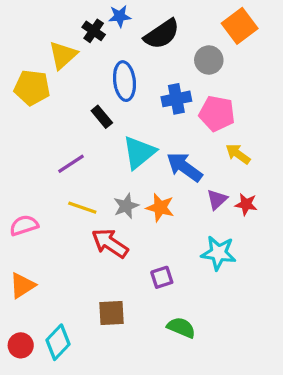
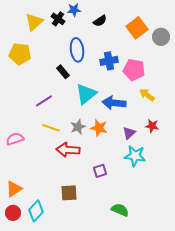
orange square: (240, 26) -> (137, 28), moved
black semicircle: (162, 34) -> (100, 21), size x0.6
yellow triangle: (63, 55) -> (34, 22), moved
gray circle: (209, 60) -> (161, 37), moved
blue arrow: (184, 167) -> (114, 103), turned -30
purple triangle: (217, 199) -> (129, 133), moved
red arrow: (110, 243) -> (68, 150), turned -30
orange triangle: (22, 285) -> (14, 189), moved
green semicircle: (181, 328) -> (120, 210), moved

